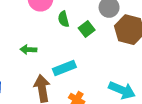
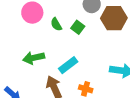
green arrow: (28, 50) -> (34, 58), size x1.5

